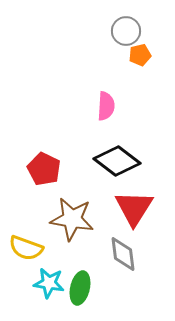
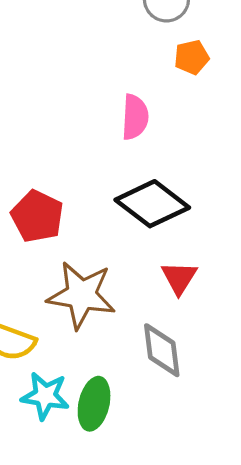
orange pentagon: (140, 55) -> (192, 57), moved
red triangle: (134, 208) -> (179, 278), size x0.6

